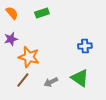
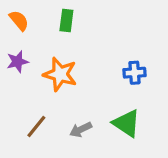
green rectangle: (42, 13) -> (66, 20), turned -64
orange star: (29, 57) -> (60, 74), moved

